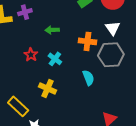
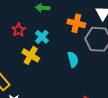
yellow cross: (48, 88) -> (31, 55), moved

